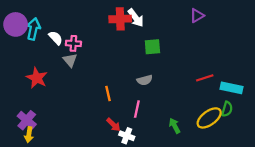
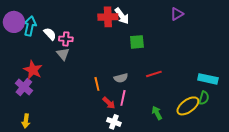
red line: (205, 78) -> (154, 74), moved
gray semicircle: (145, 80) -> (121, 78), moved
purple cross: (27, 120) -> (24, 87), moved
red arrow: (113, 125) -> (109, 103), moved

